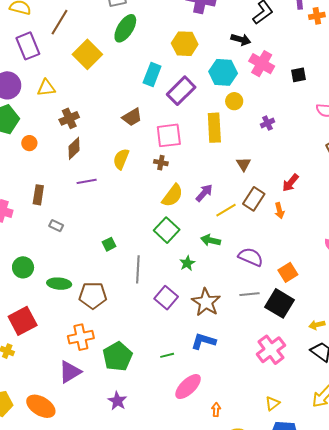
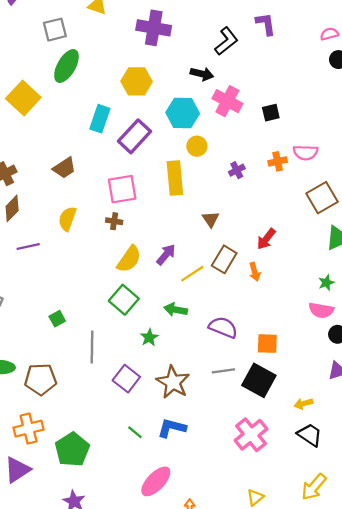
orange cross: (317, 16) -> (278, 161), moved
brown trapezoid: (132, 117) -> (64, 168), moved
orange square: (288, 272) -> (267, 344), turned 36
green line: (167, 355) -> (135, 432), moved, turned 56

